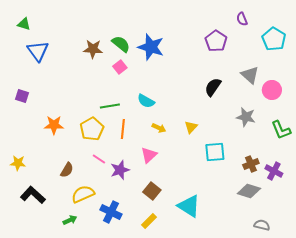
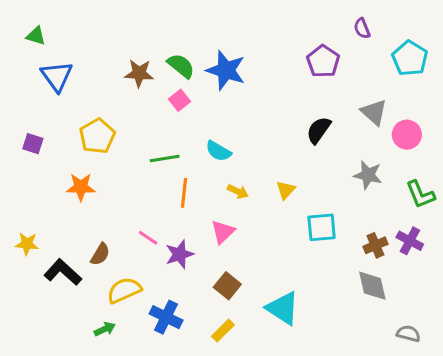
yellow pentagon: (92, 129) -> (97, 136), moved
purple cross: (274, 171) -> (410, 241), moved
gray diamond: (249, 191) -> (372, 286), turned 60
black L-shape: (33, 195) -> (63, 272), moved
gray semicircle: (262, 225) -> (408, 334), moved

